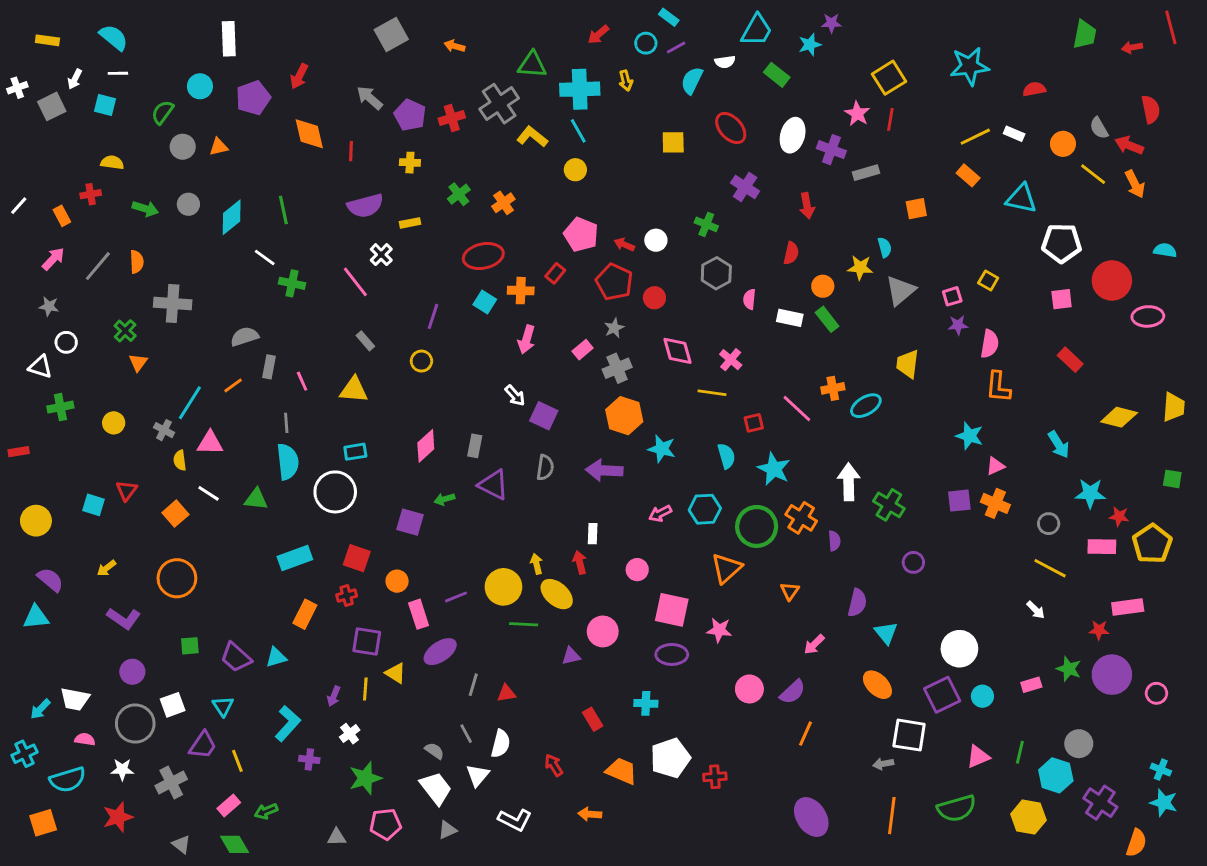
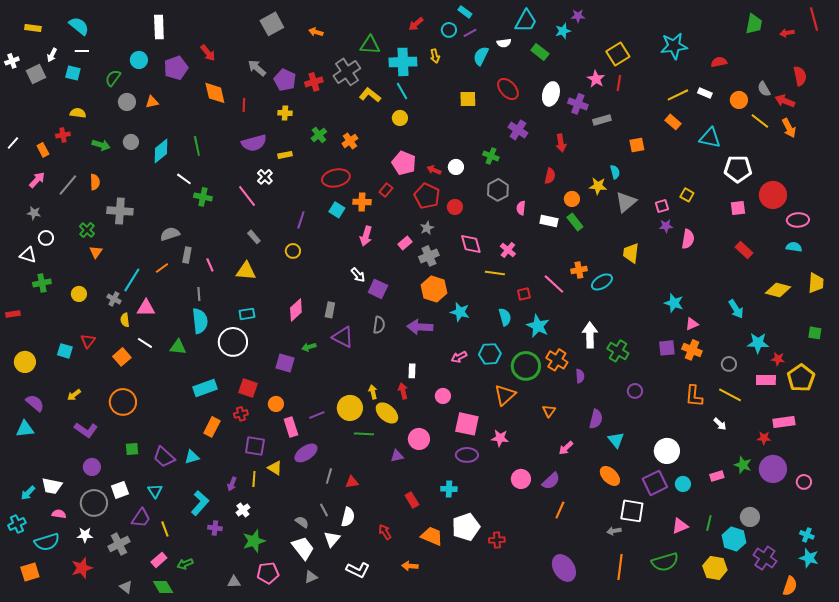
red arrow: (299, 76) -> (208, 53), turned -66
cyan semicircle: (1165, 250) -> (794, 247), moved
orange L-shape: (998, 387) -> (694, 396), moved

